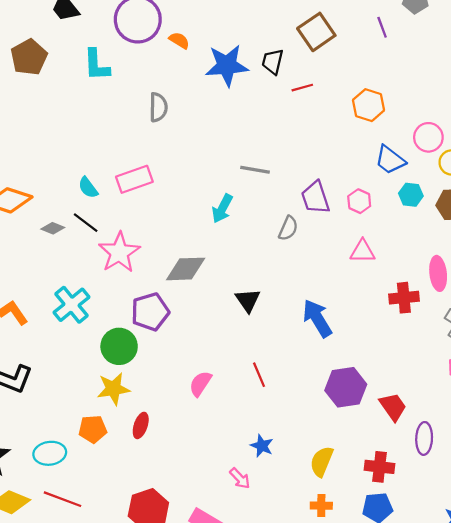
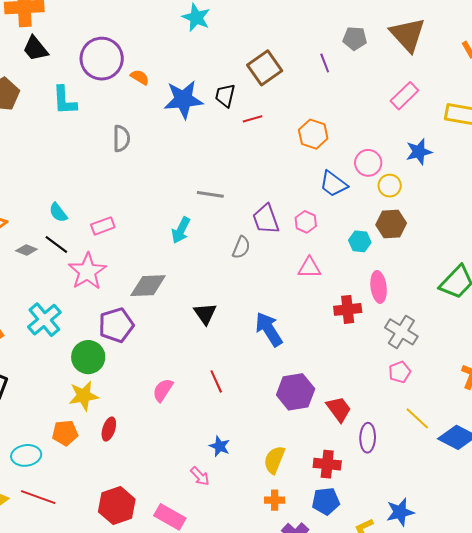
pink rectangle: (134, 179) -> (103, 226), moved, size x0.7
cyan hexagon: (411, 195) -> (360, 241), moved

